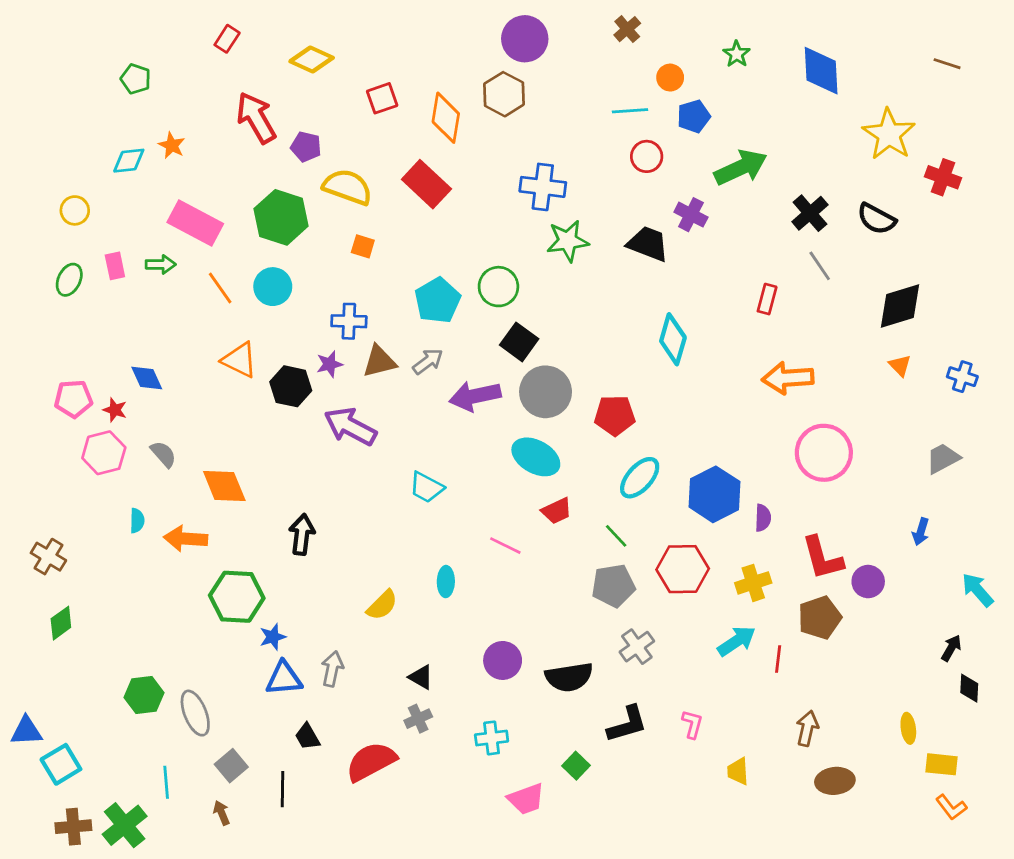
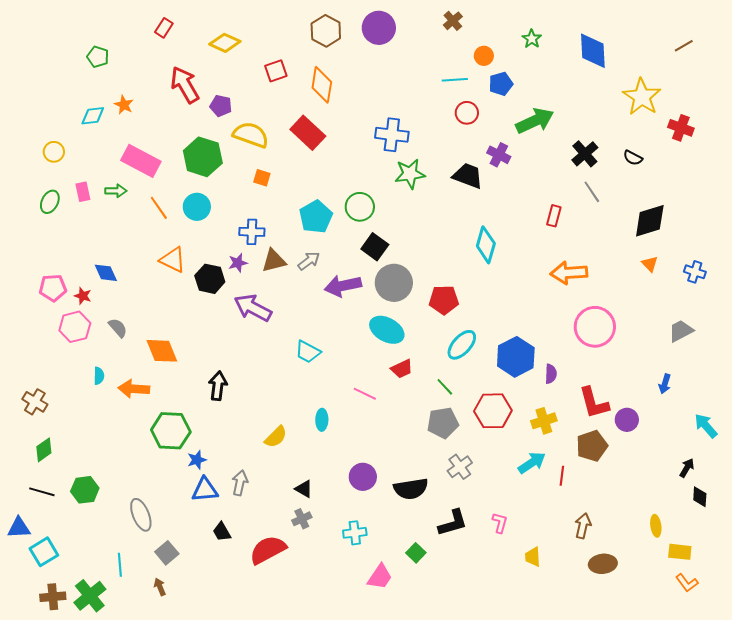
brown line: (947, 64) -> (684, 46), turned -48
brown hexagon: (504, 94) -> (326, 31), moved
black semicircle: (876, 219) -> (633, 158), size x0.7
green hexagon: (144, 695) -> (85, 490), moved
black line: (282, 789) -> (42, 492), moved, turned -75
pink trapezoid: (526, 799) -> (380, 577), turned -36

